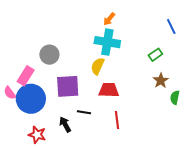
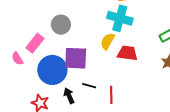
red trapezoid: (109, 90) -> (127, 53), moved
blue circle: (31, 99) -> (52, 70), moved
red line: (117, 120) -> (111, 95), moved

